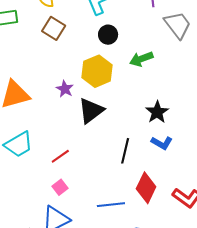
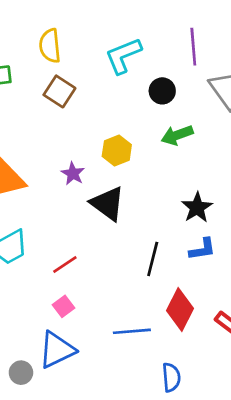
black circle: (108, 35) -> (162, 91), moved
yellow hexagon: (97, 71) -> (117, 151), size x0.7
black triangle: (91, 111) -> (108, 204), turned -48
blue L-shape: (162, 143) -> (202, 249), turned -40

